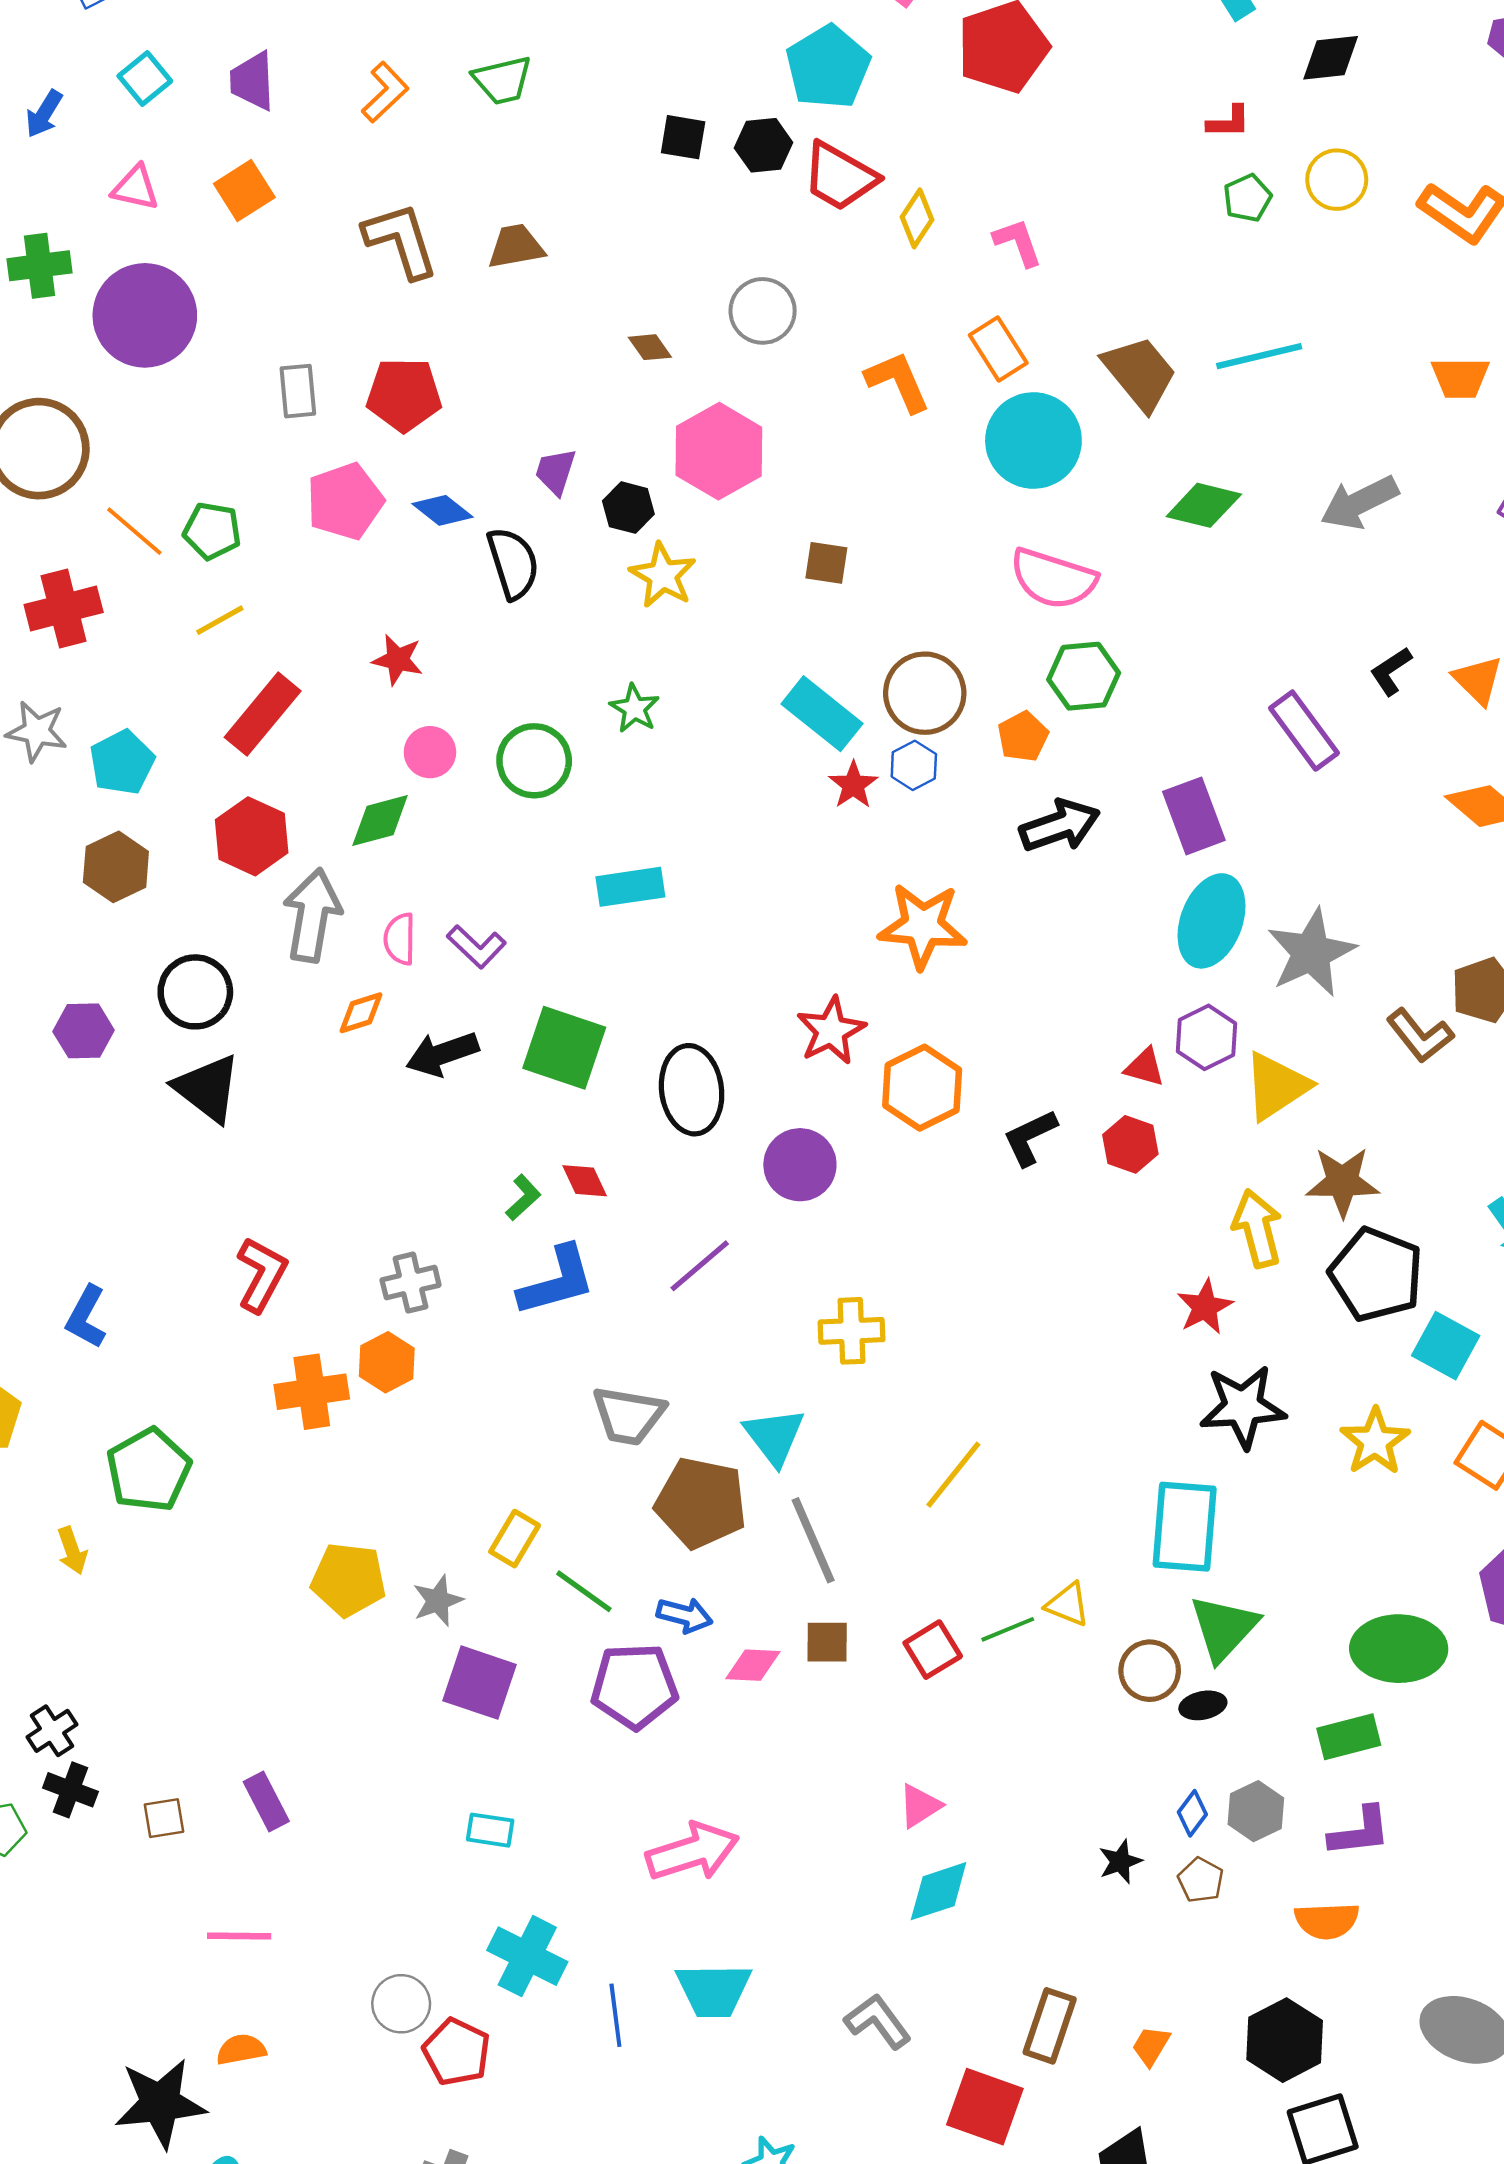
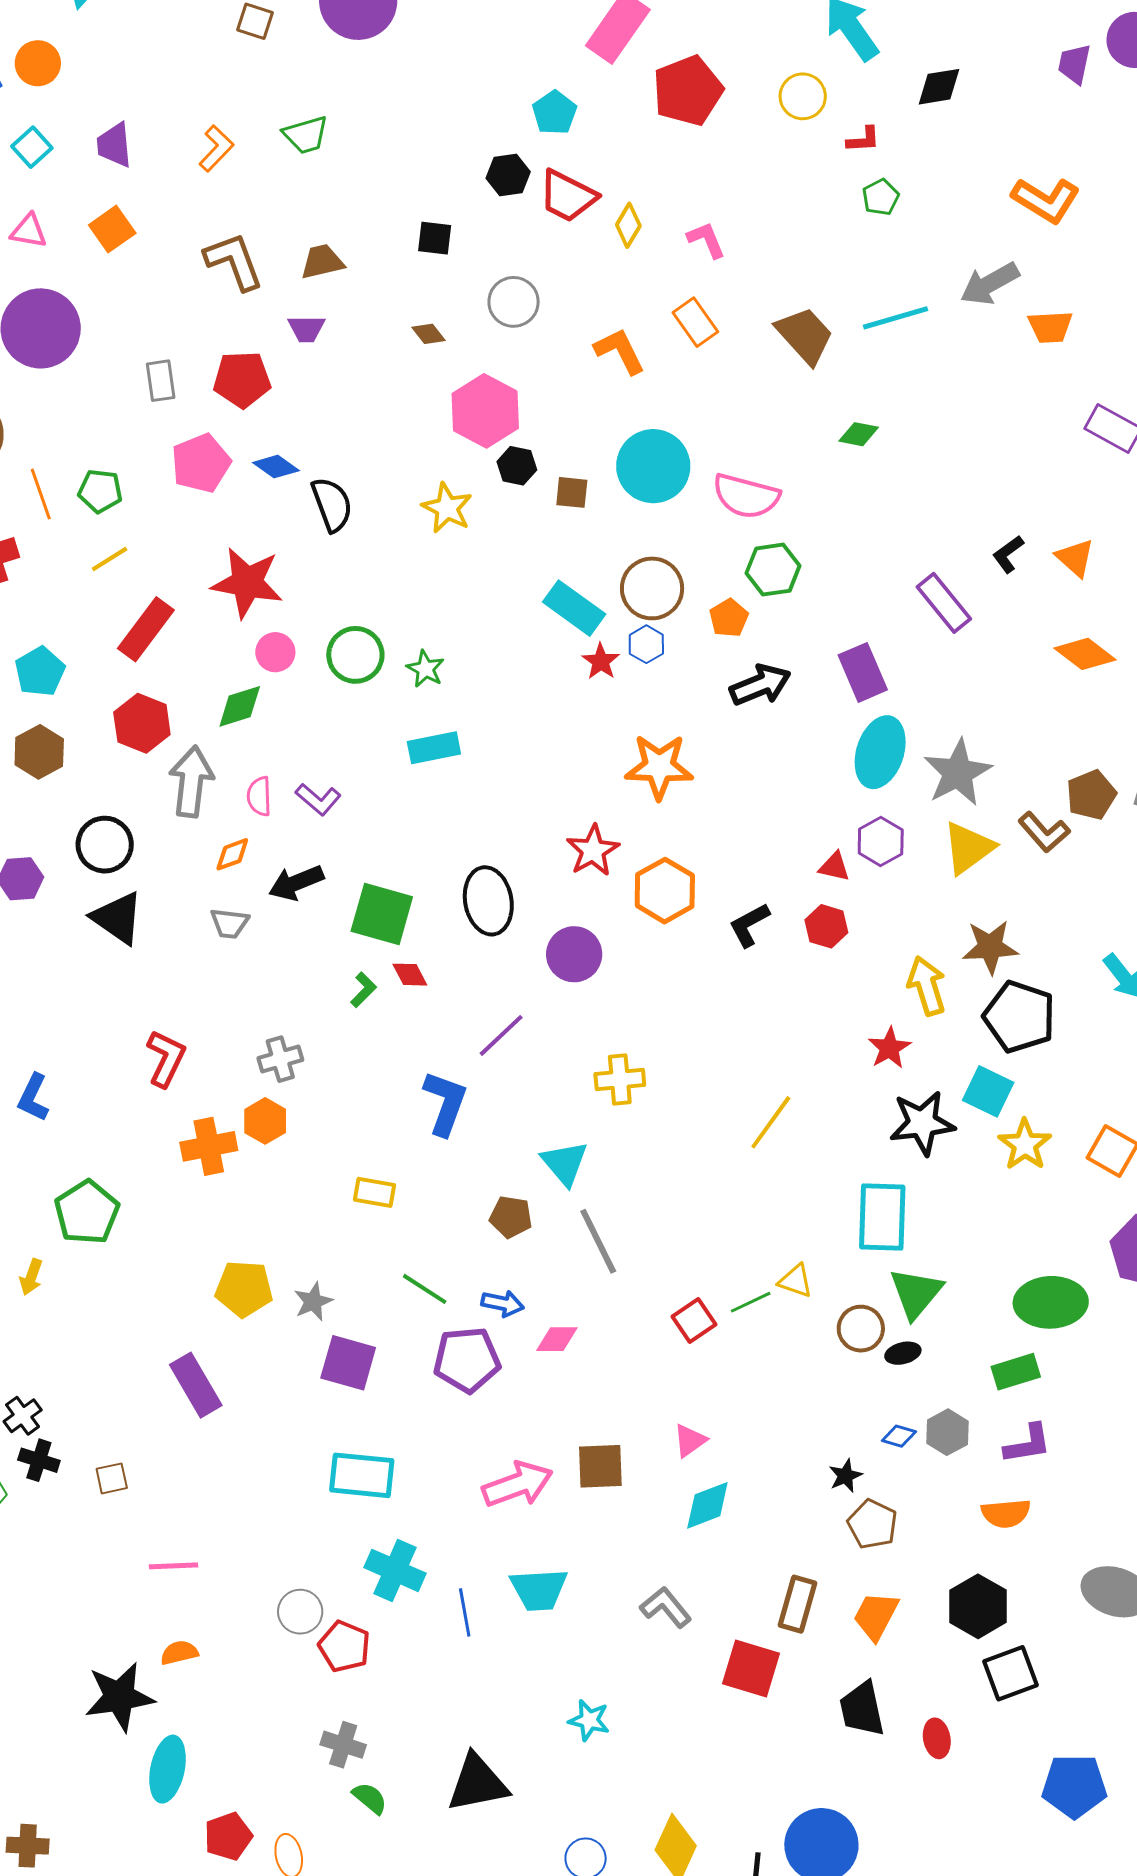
cyan pentagon: (828, 67) -> (554, 113), size x0.7
black square: (683, 137) -> (435, 238), moved
yellow circle: (1337, 180) -> (803, 96), moved
cyan circle: (1033, 441) -> (653, 466), moved
purple trapezoid: (556, 472) -> (307, 329), moved, turned -105
gray arrow: (1359, 502) -> (990, 284), moved
green diamond: (1204, 505) -> (859, 434), size x0.7
black hexagon: (628, 508) -> (517, 466), moved
orange line: (134, 531) -> (41, 494), turned 33
red star: (398, 660) -> (247, 583), size x1.8
green star: (635, 708) -> (425, 669), moved
green square: (564, 1048) -> (382, 914), moved
yellow triangle: (1276, 1086) -> (968, 848), moved
blue L-shape: (557, 1281) -> (445, 1103), moved, turned -52
cyan square: (1446, 1346) -> (988, 1091), moved
gray trapezoid: (628, 1416) -> (230, 923), moved, size x0.7
yellow line: (953, 1475) -> (771, 1122), moved
brown pentagon: (701, 1503) -> (511, 1217), size x0.6
yellow rectangle: (515, 1539) -> (375, 1192), moved, turned 72
yellow arrow: (72, 1551) -> (31, 1277), turned 42
brown square: (827, 1642) -> (600, 1466), moved, size x1.4
purple rectangle: (266, 1802) -> (196, 1385), moved, size x1.4
blue diamond: (1192, 1813) -> (899, 1436), turned 72
cyan rectangle: (490, 1830) -> (362, 1475), size x1.8
brown pentagon: (1201, 1880) -> (872, 1524), moved, size x1.4
orange trapezoid: (1151, 2046) -> (876, 1616), size x1.6

